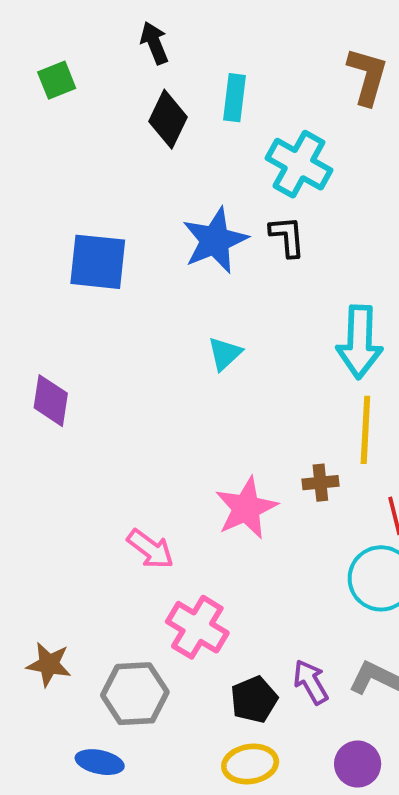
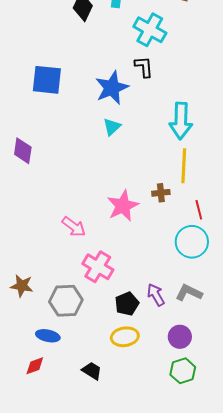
blue star: (215, 240) -> (112, 88), moved

